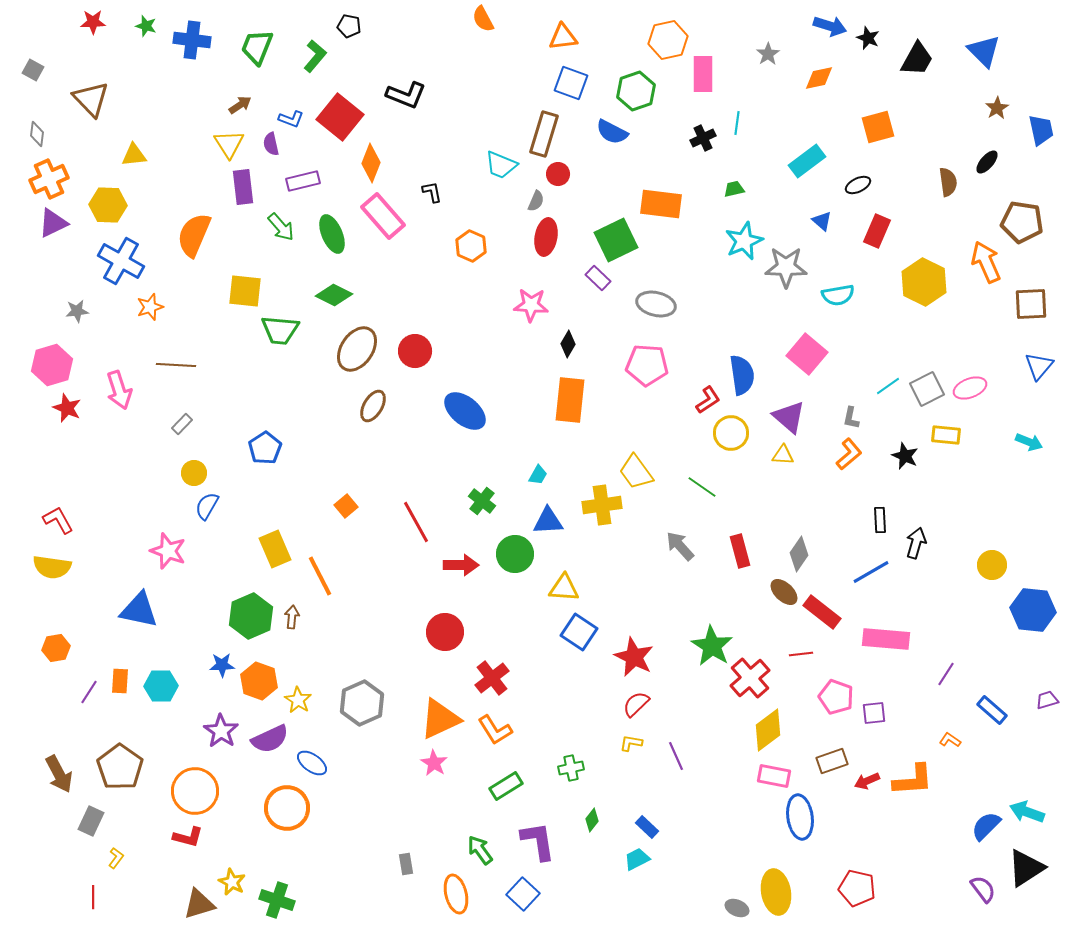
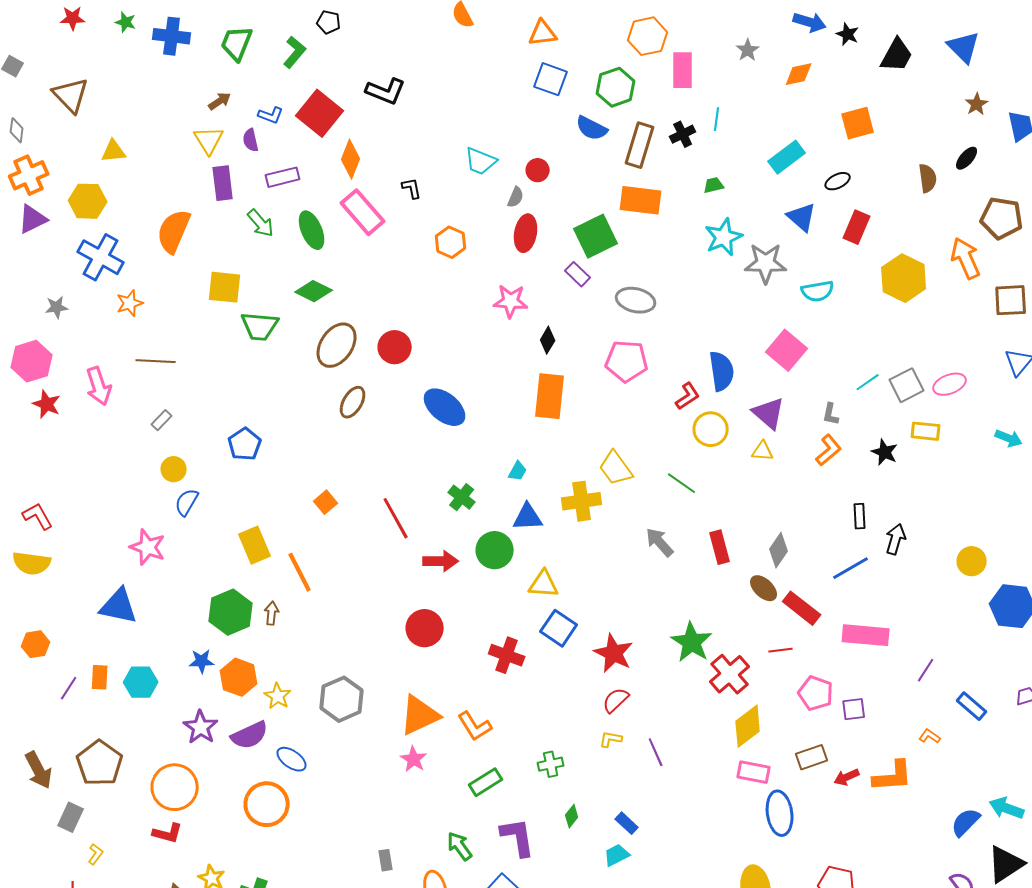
brown rectangle: (544, 134) -> (640, 145), moved
blue triangle: (822, 221) -> (802, 217), size x1.5
red cross: (492, 678) -> (507, 655), moved, turned -32

